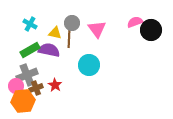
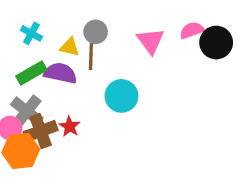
pink triangle: (97, 29) -> (150, 41), moved
gray cross: (27, 75) -> (27, 111), turned -30
brown cross: (36, 88) -> (41, 131), size x1.5

